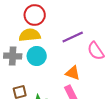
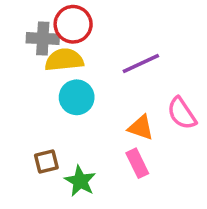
pink semicircle: (96, 51) -> (182, 113), moved
gray cross: (13, 56) -> (43, 38), moved

